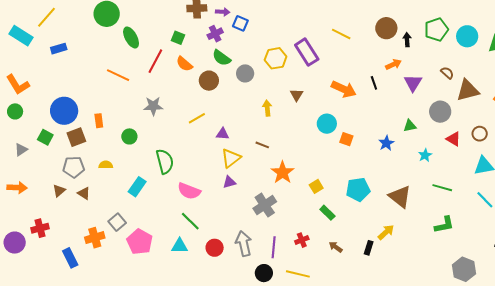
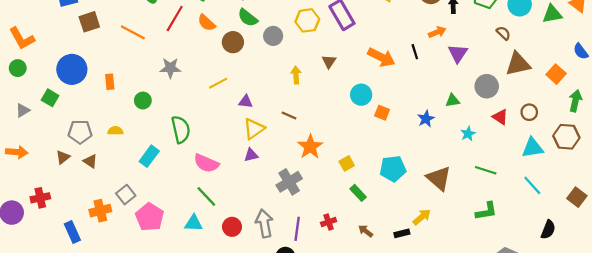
brown semicircle: (447, 73) -> (503, 33), moved
brown square: (76, 137) -> (89, 22), moved
black rectangle: (369, 248) -> (402, 233), turned 56

